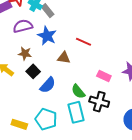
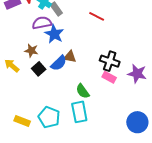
purple semicircle: (23, 26) -> (42, 23), moved
red line: (84, 42) -> (97, 16), moved
blue semicircle: (48, 85) -> (59, 63), moved
black cross: (99, 102) -> (110, 61), moved

